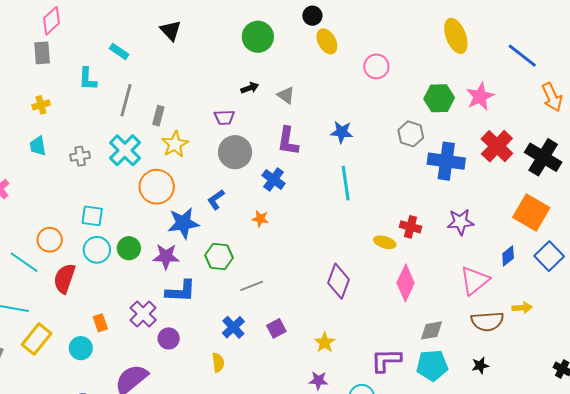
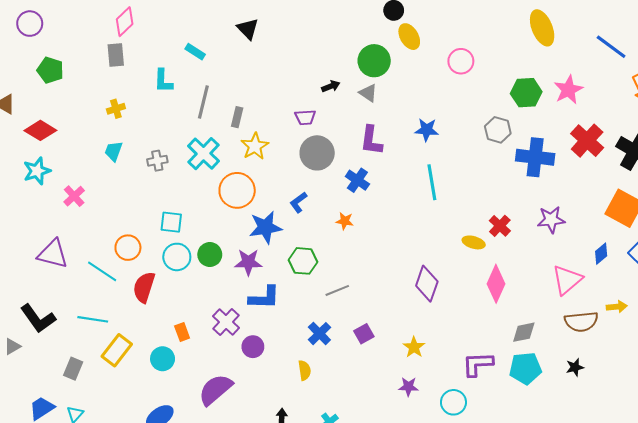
green circle: (258, 37) -> (374, 61), moved
cyan trapezoid: (38, 146) -> (114, 151), turned 30
red cross: (410, 227) -> (500, 226), turned 30

